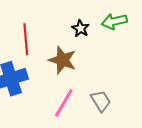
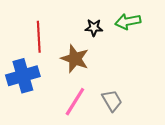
black star: (80, 28) -> (94, 28), turned -30

